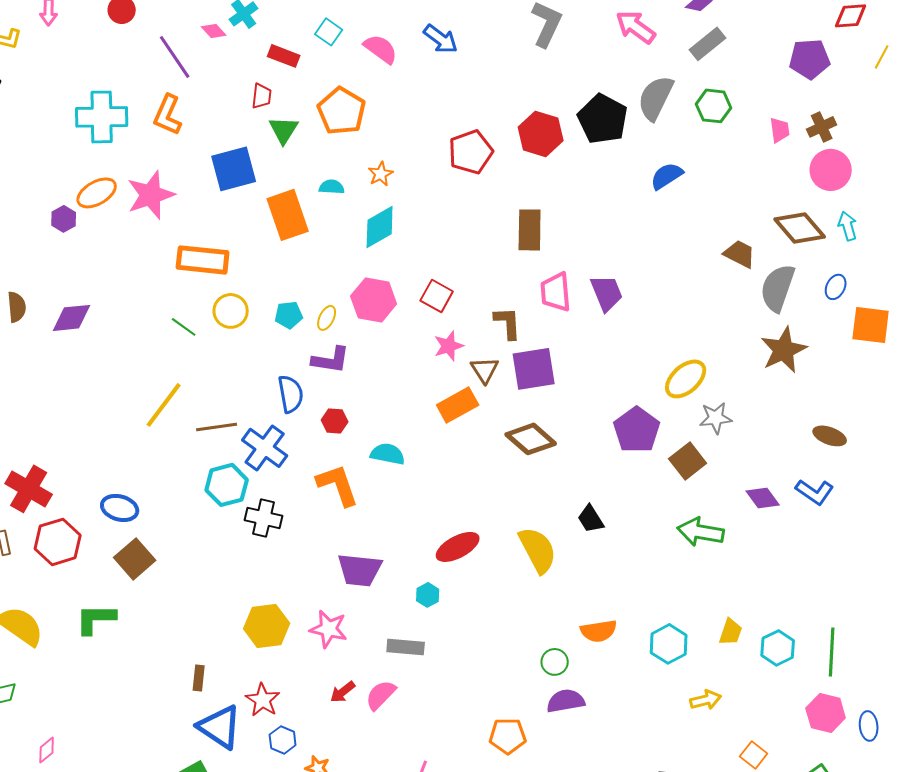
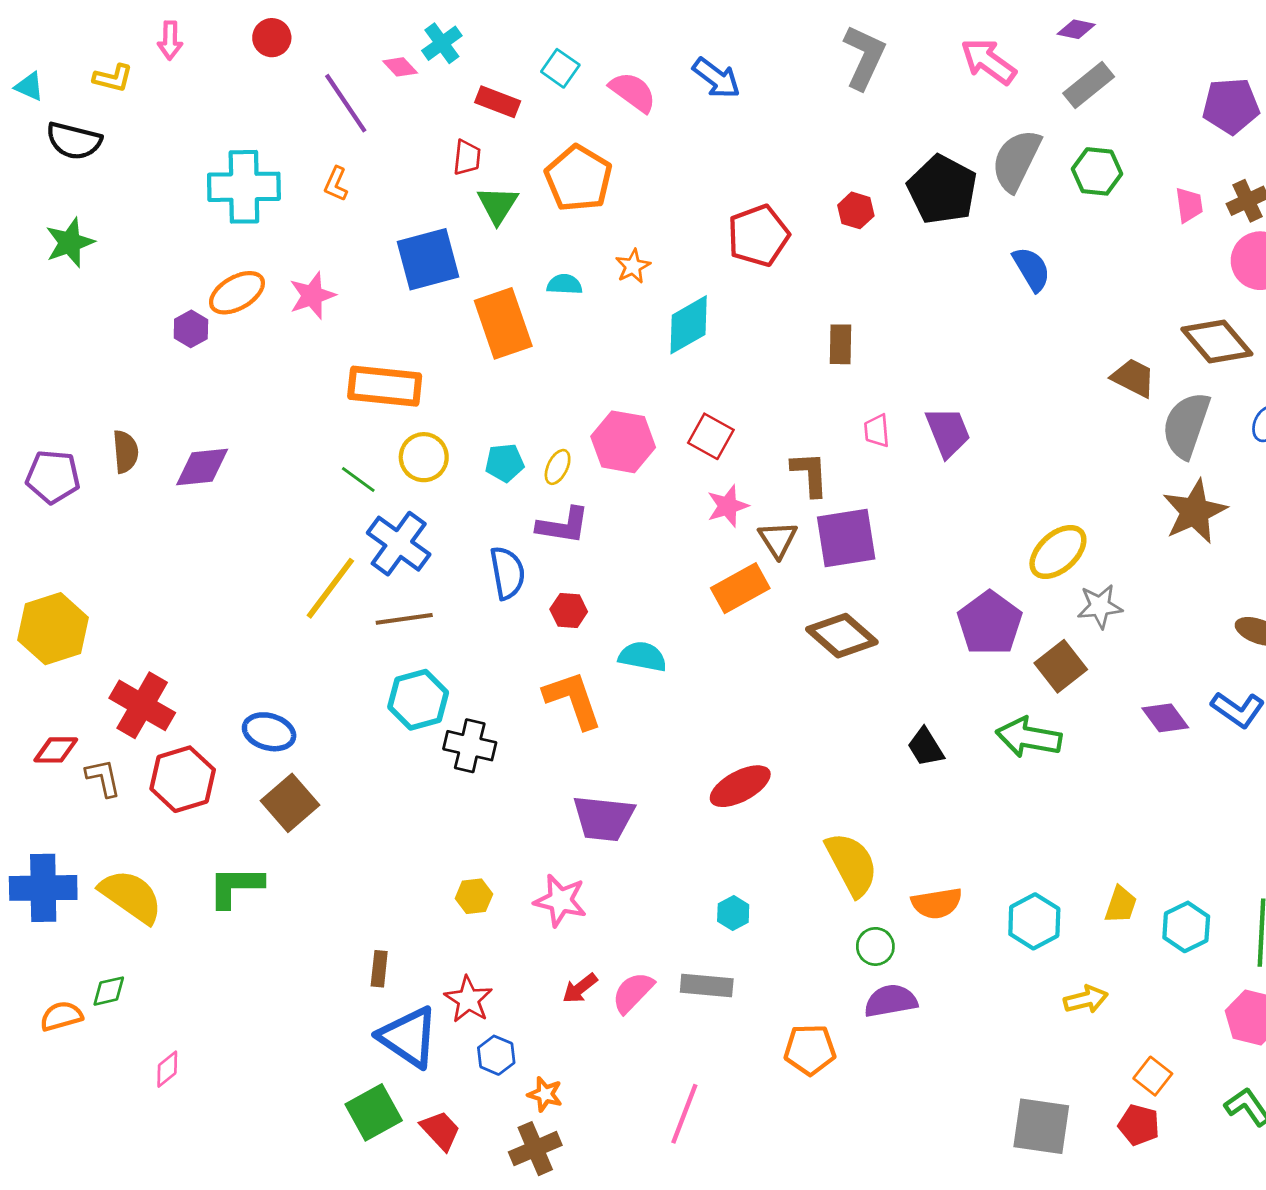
orange L-shape: (168, 115) -> (336, 184), size x0.6
red hexagon: (541, 134) -> (856, 210), size x0.6
blue semicircle: (667, 176) -> (1031, 269), turned 92
pink star: (151, 195) -> (312, 296), size x0.7
cyan diamond: (380, 227) -> (689, 325), moved
brown rectangle: (530, 230) -> (841, 344), size x0.7
pink trapezoid: (556, 292) -> (877, 431), size x0.6
blue cross: (265, 448) -> (399, 544), moved
green arrow: (701, 532) -> (1029, 737), moved
yellow semicircle: (538, 550) -> (852, 864), moved
cyan hexagon: (428, 595) -> (733, 913), moved
yellow hexagon: (267, 626) -> (474, 896), size x0.6
gray rectangle: (406, 647) -> (707, 985), moved

